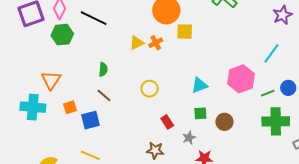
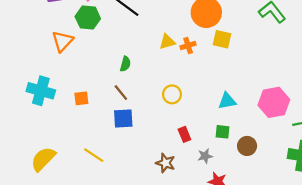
orange triangle: (51, 80) -> (63, 41), moved
blue square: (91, 120) -> (123, 118), moved

